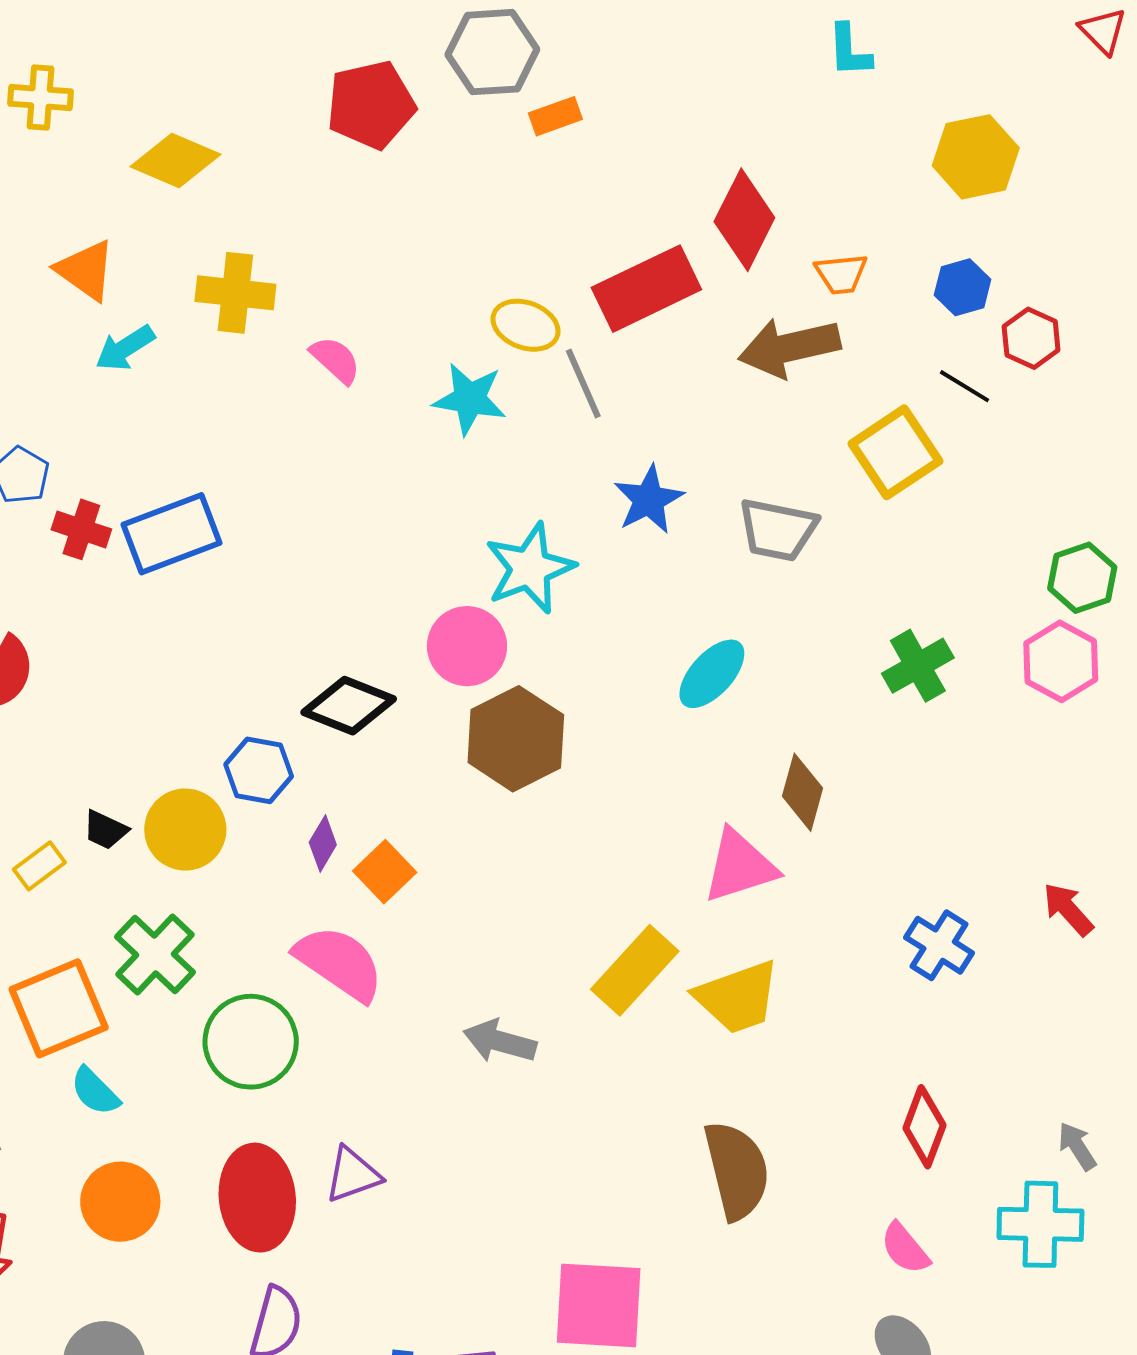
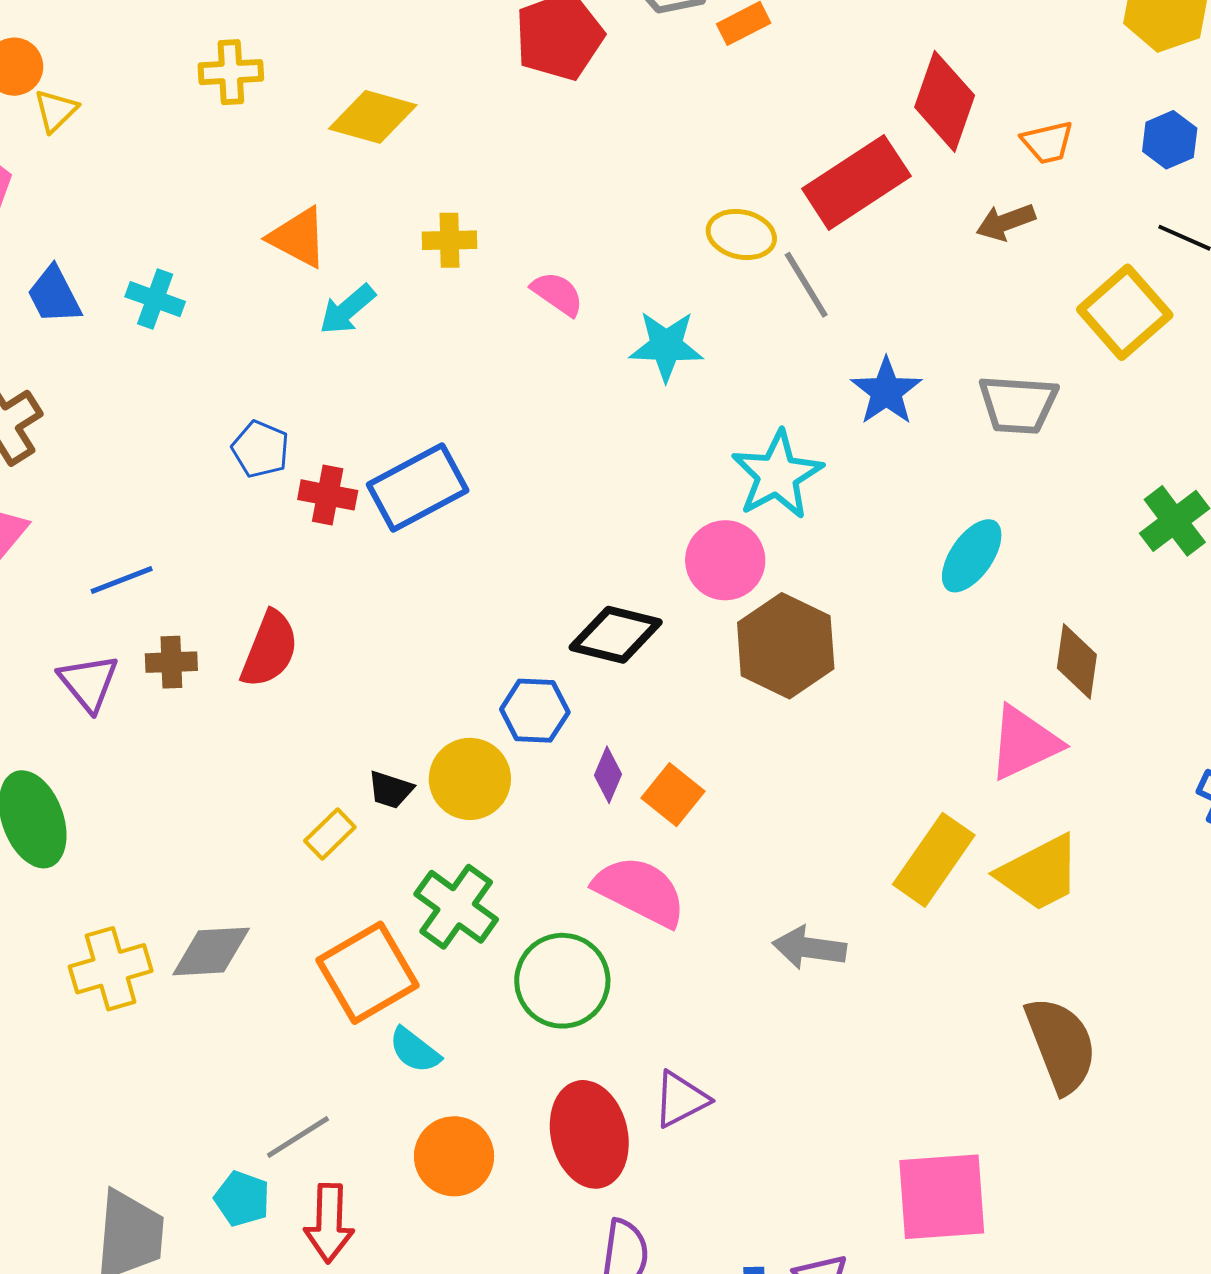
yellow cross: (235, 293) -> (449, 240), size x0.7
brown arrow: (789, 347) -> (1006, 222), size x0.6
cyan star: (470, 399) -> (666, 346), moved

